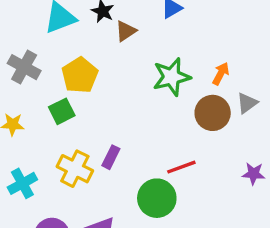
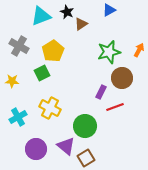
brown circle: (213, 113) -> (122, 78), moved
purple rectangle: (111, 157) -> (101, 92), moved
green circle: (157, 198) -> (85, 126), moved

